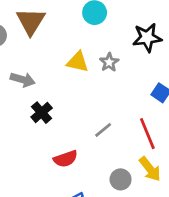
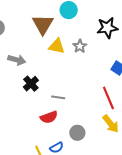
brown triangle: (31, 21) -> (43, 24), moved
gray line: (103, 130) -> (58, 97), moved, turned 48
gray circle: (121, 179) -> (77, 133), moved

